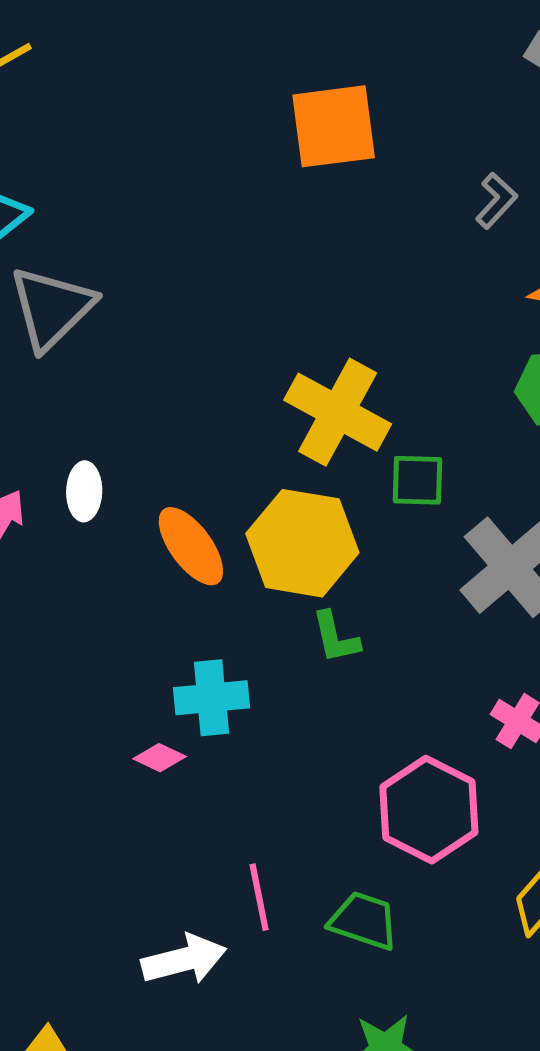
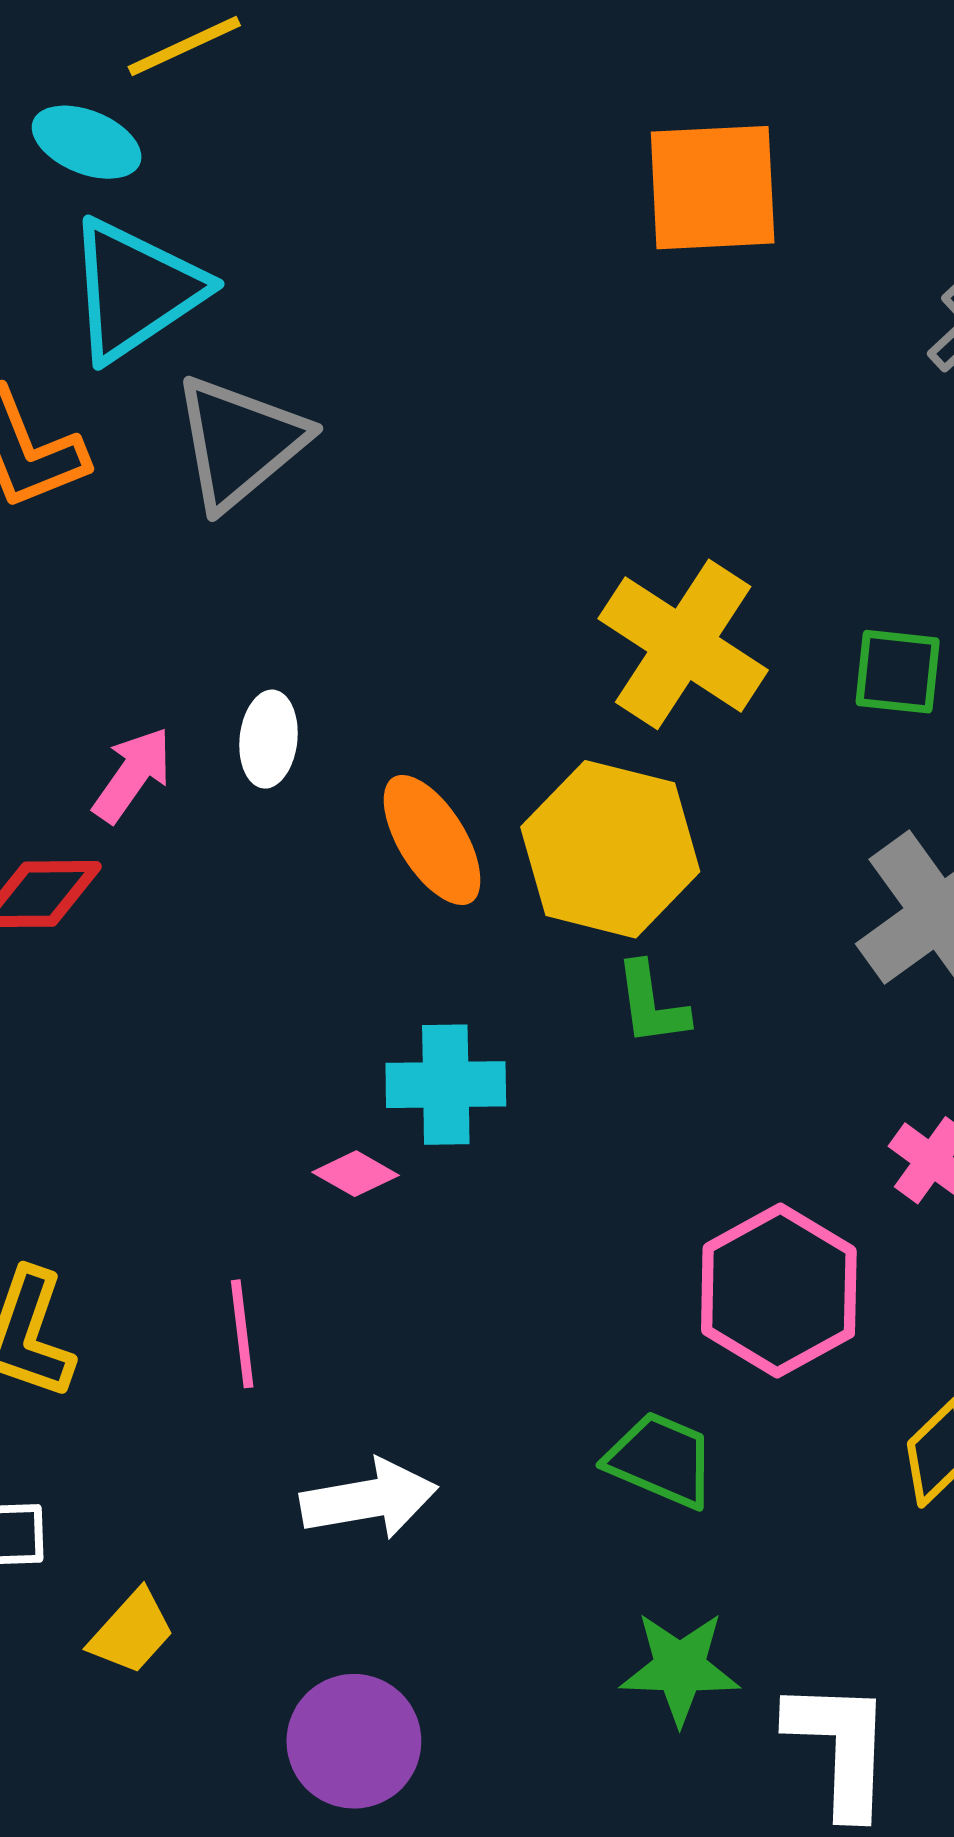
green square: (418, 480) -> (898, 672), moved
pink line: (259, 897) -> (242, 1334), moved

